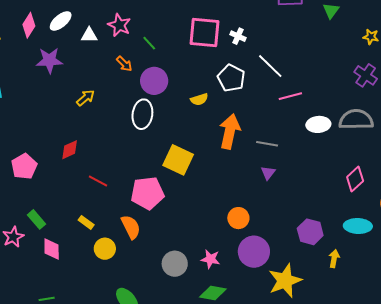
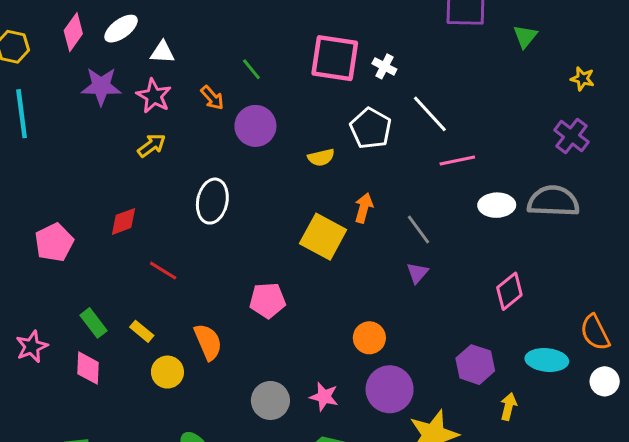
pink star: (119, 25) -> (154, 96), moved
white ellipse: (142, 114) -> (212, 201), moved
orange arrow: (230, 131) -> (364, 208), size x0.6
gray line: (267, 144) -> (418, 229), turned 40
yellow square: (178, 160) -> (323, 237), moved
pink diamond: (355, 179) -> (509, 291), moved
pink pentagon: (147, 193) -> (268, 300), moved, size x0.7
green rectangle: (37, 219) -> (94, 323), moved

